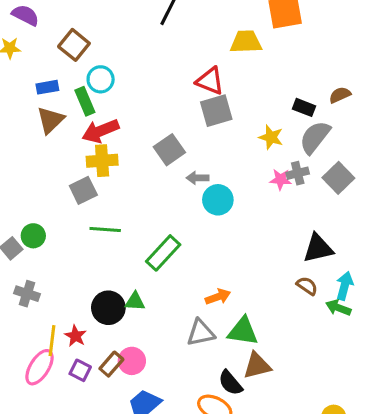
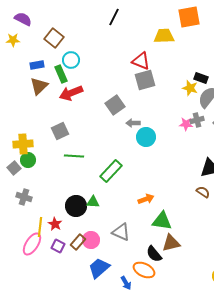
yellow star: (271, 137) -> (190, 88), moved
yellow cross: (102, 161) -> (23, 144), moved
gray triangle: (201, 333) -> (121, 232), moved, turned 36

